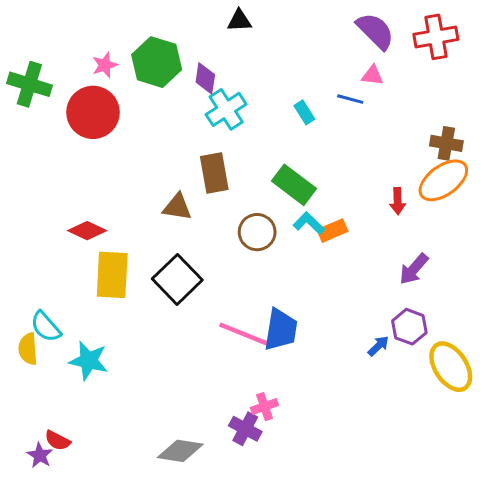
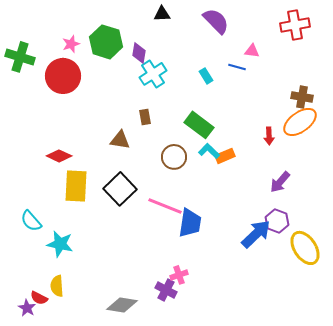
purple semicircle: (375, 31) -> (216, 21), moved
brown rectangle: (214, 173) -> (145, 117), size x0.6
pink line: (244, 334) -> (165, 206), moved
blue arrow: (378, 346) -> (256, 234), size x2.0
yellow semicircle: (28, 349) -> (57, 286), moved

